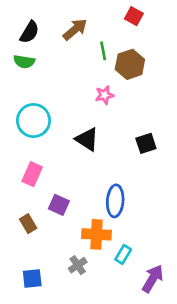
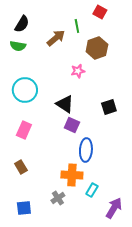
brown arrow: (75, 29) -> (56, 38), moved
green line: (103, 51) -> (77, 26), moved
purple square: (59, 205) -> (72, 125), moved

